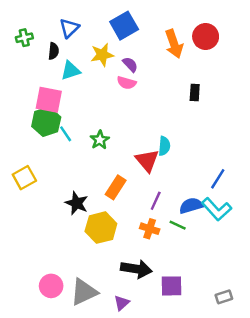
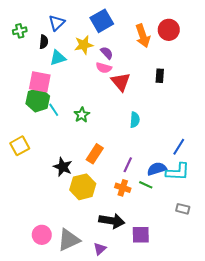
red triangle: (147, 161) -> (121, 82), moved
cyan L-shape: (217, 209) -> (178, 172), turned -45
gray rectangle: (224, 297) -> (183, 209), moved, turned 32

